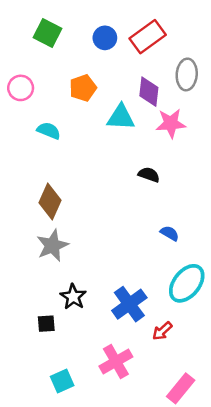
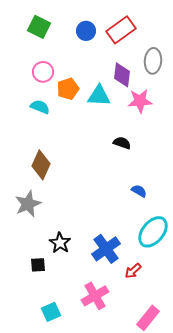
pink circle: (21, 88) -> (43, 72), moved
orange pentagon: (83, 88) -> (68, 89), moved
gray star: (52, 245) -> (28, 204), moved

